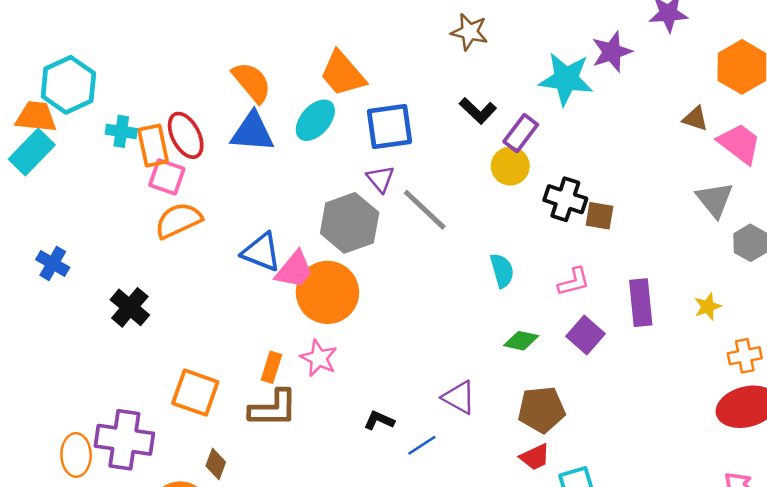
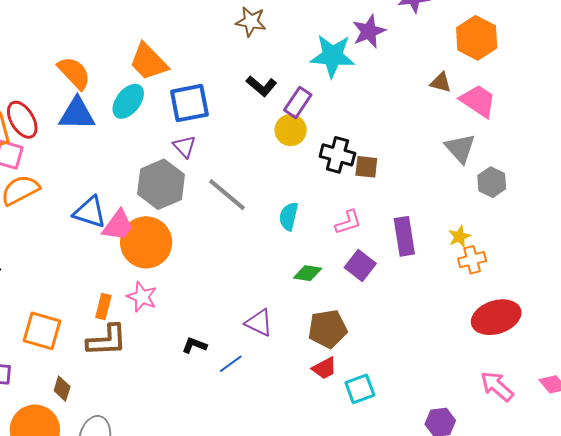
gray line: (425, 210) -> (227, 195), moved
cyan semicircle: (502, 271) -> (289, 216), turned -148
orange cross: (745, 356) -> (472, 260), moved

